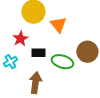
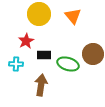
orange triangle: (58, 25) -> (73, 16), moved
cyan cross: (10, 62) -> (16, 64), turned 32

